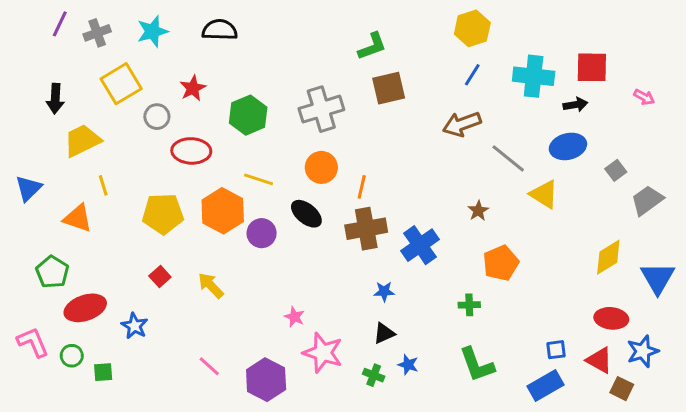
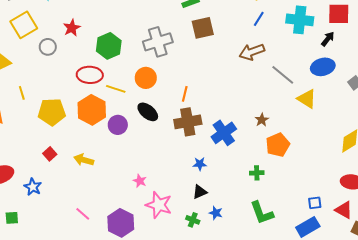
black arrow: (575, 105) -> (328, 39), turned -42
red ellipse: (191, 151) -> (90, 75), moved
orange circle: (321, 167) -> (146, 78), moved
yellow line: (103, 185) -> (22, 93), moved
brown star: (478, 211) -> (262, 120), moved
yellow arrow: (211, 285) -> (84, 160), turned -30

